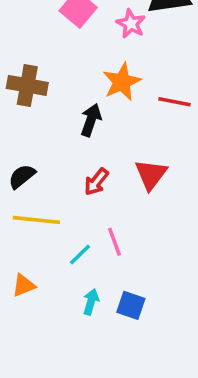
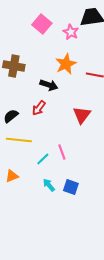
black arrow: (91, 120) -> (49, 85), turned 90
red arrow: (96, 182) -> (39, 108), moved
cyan arrow: (91, 302) -> (49, 185), turned -56

